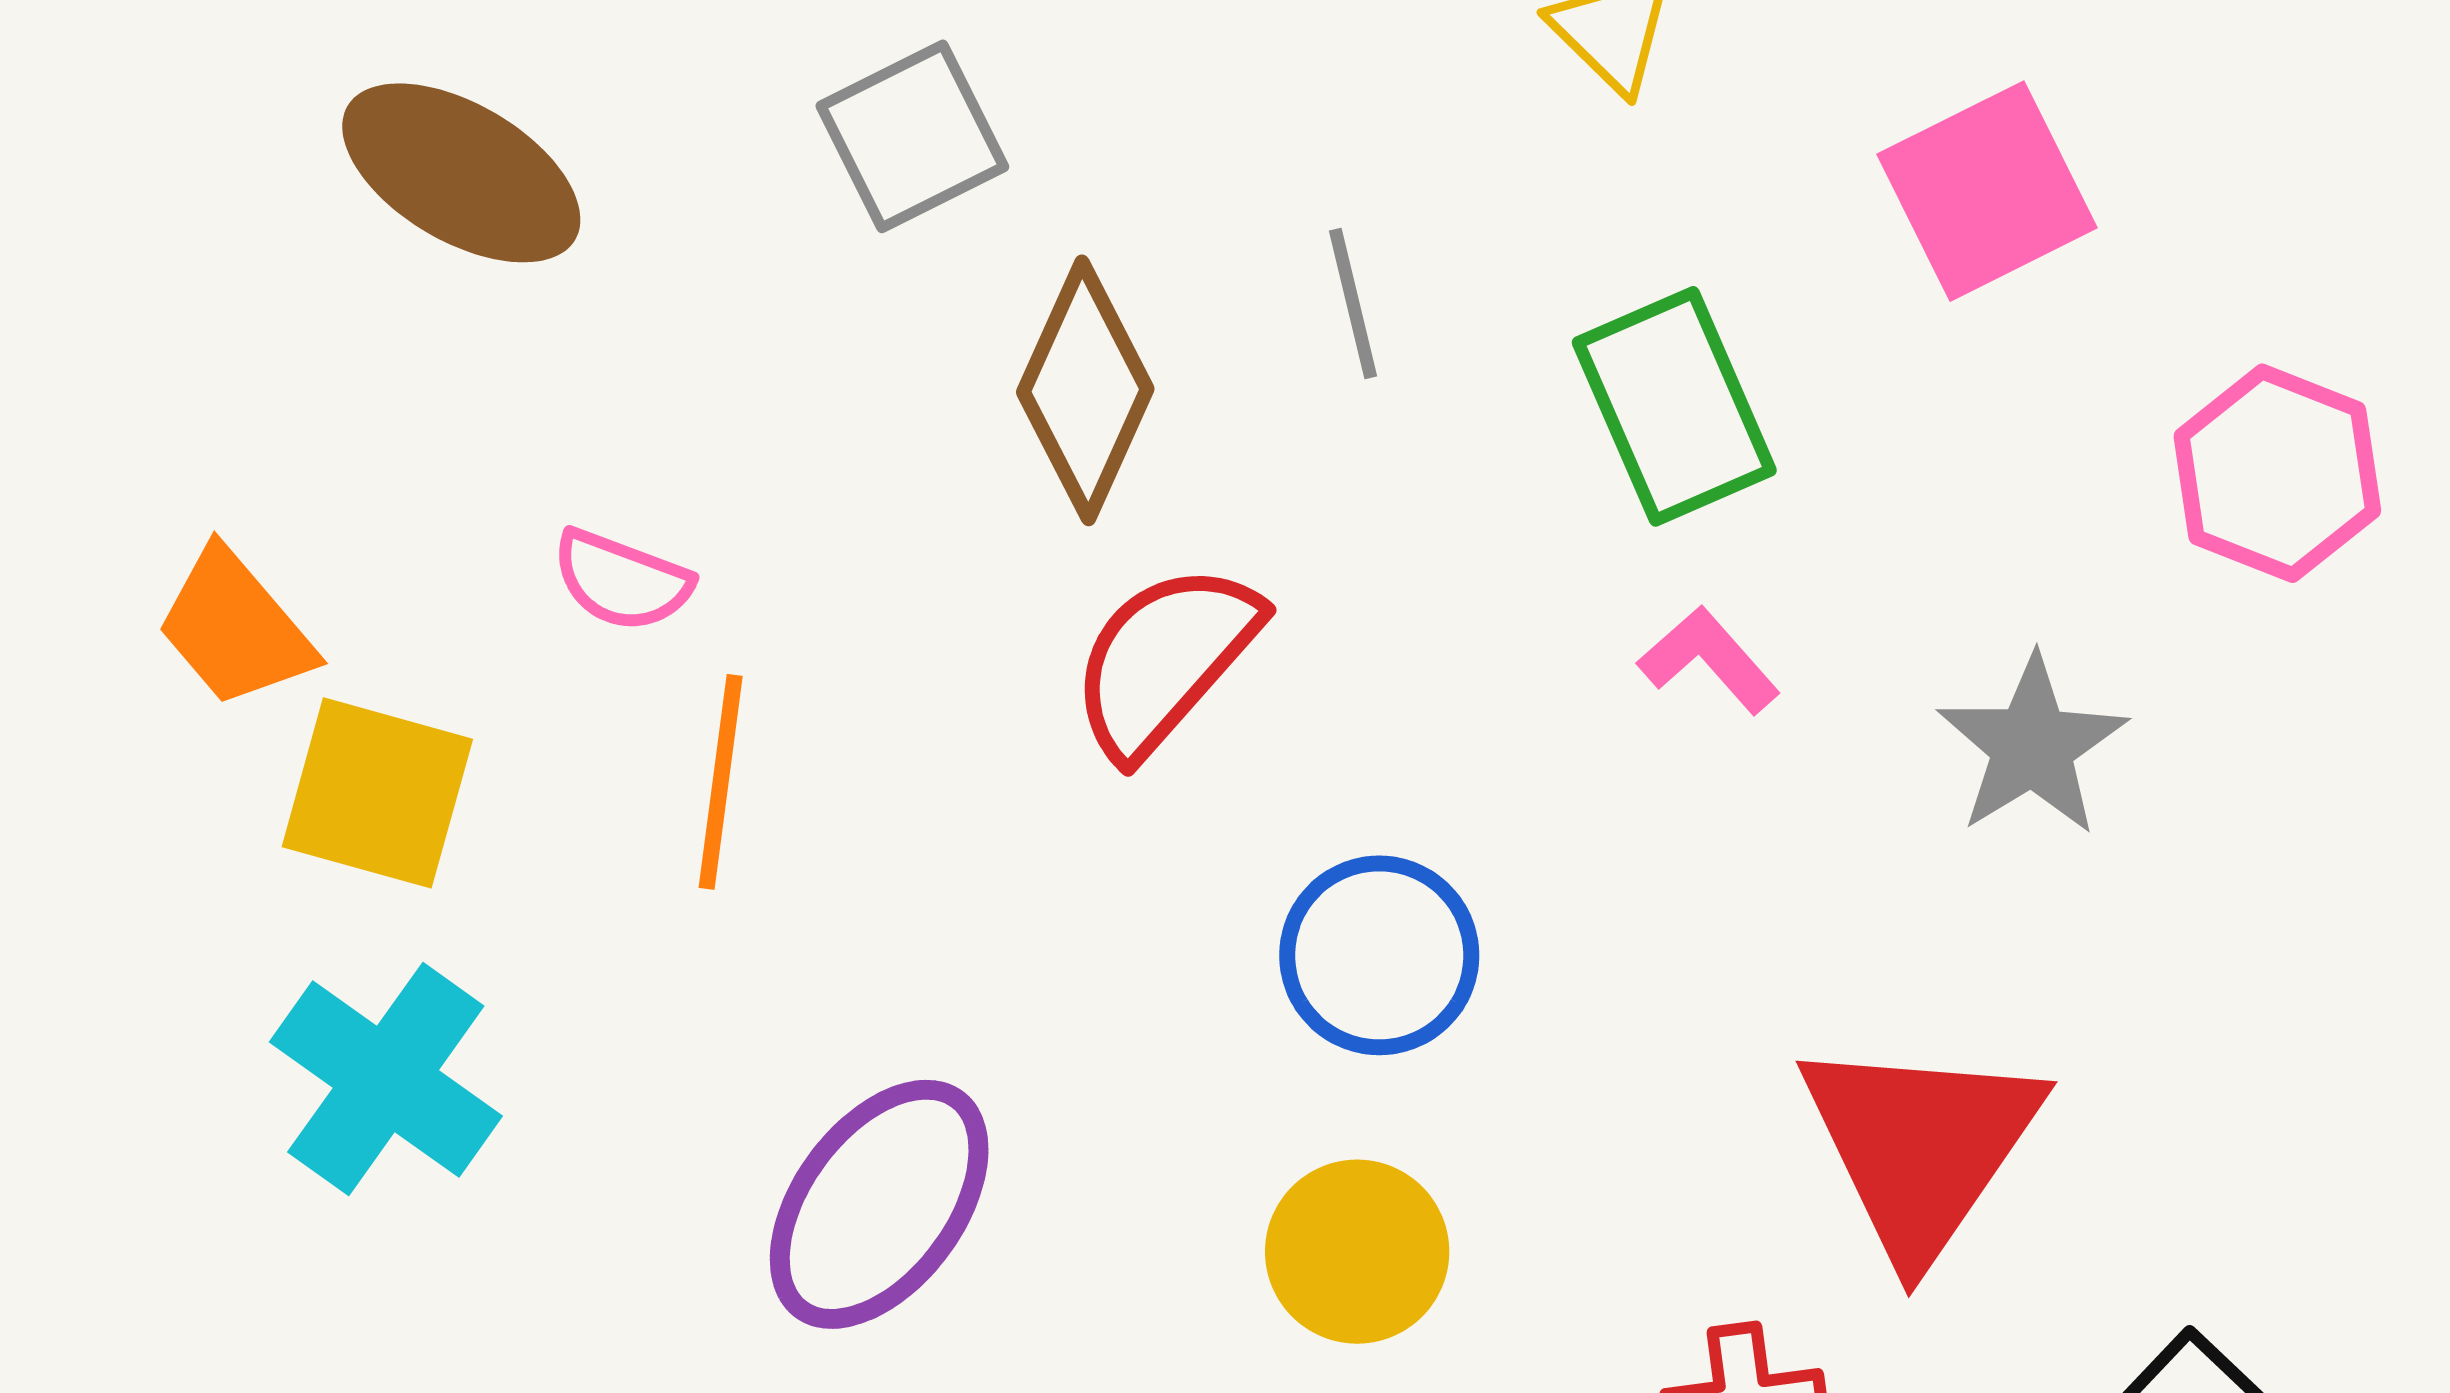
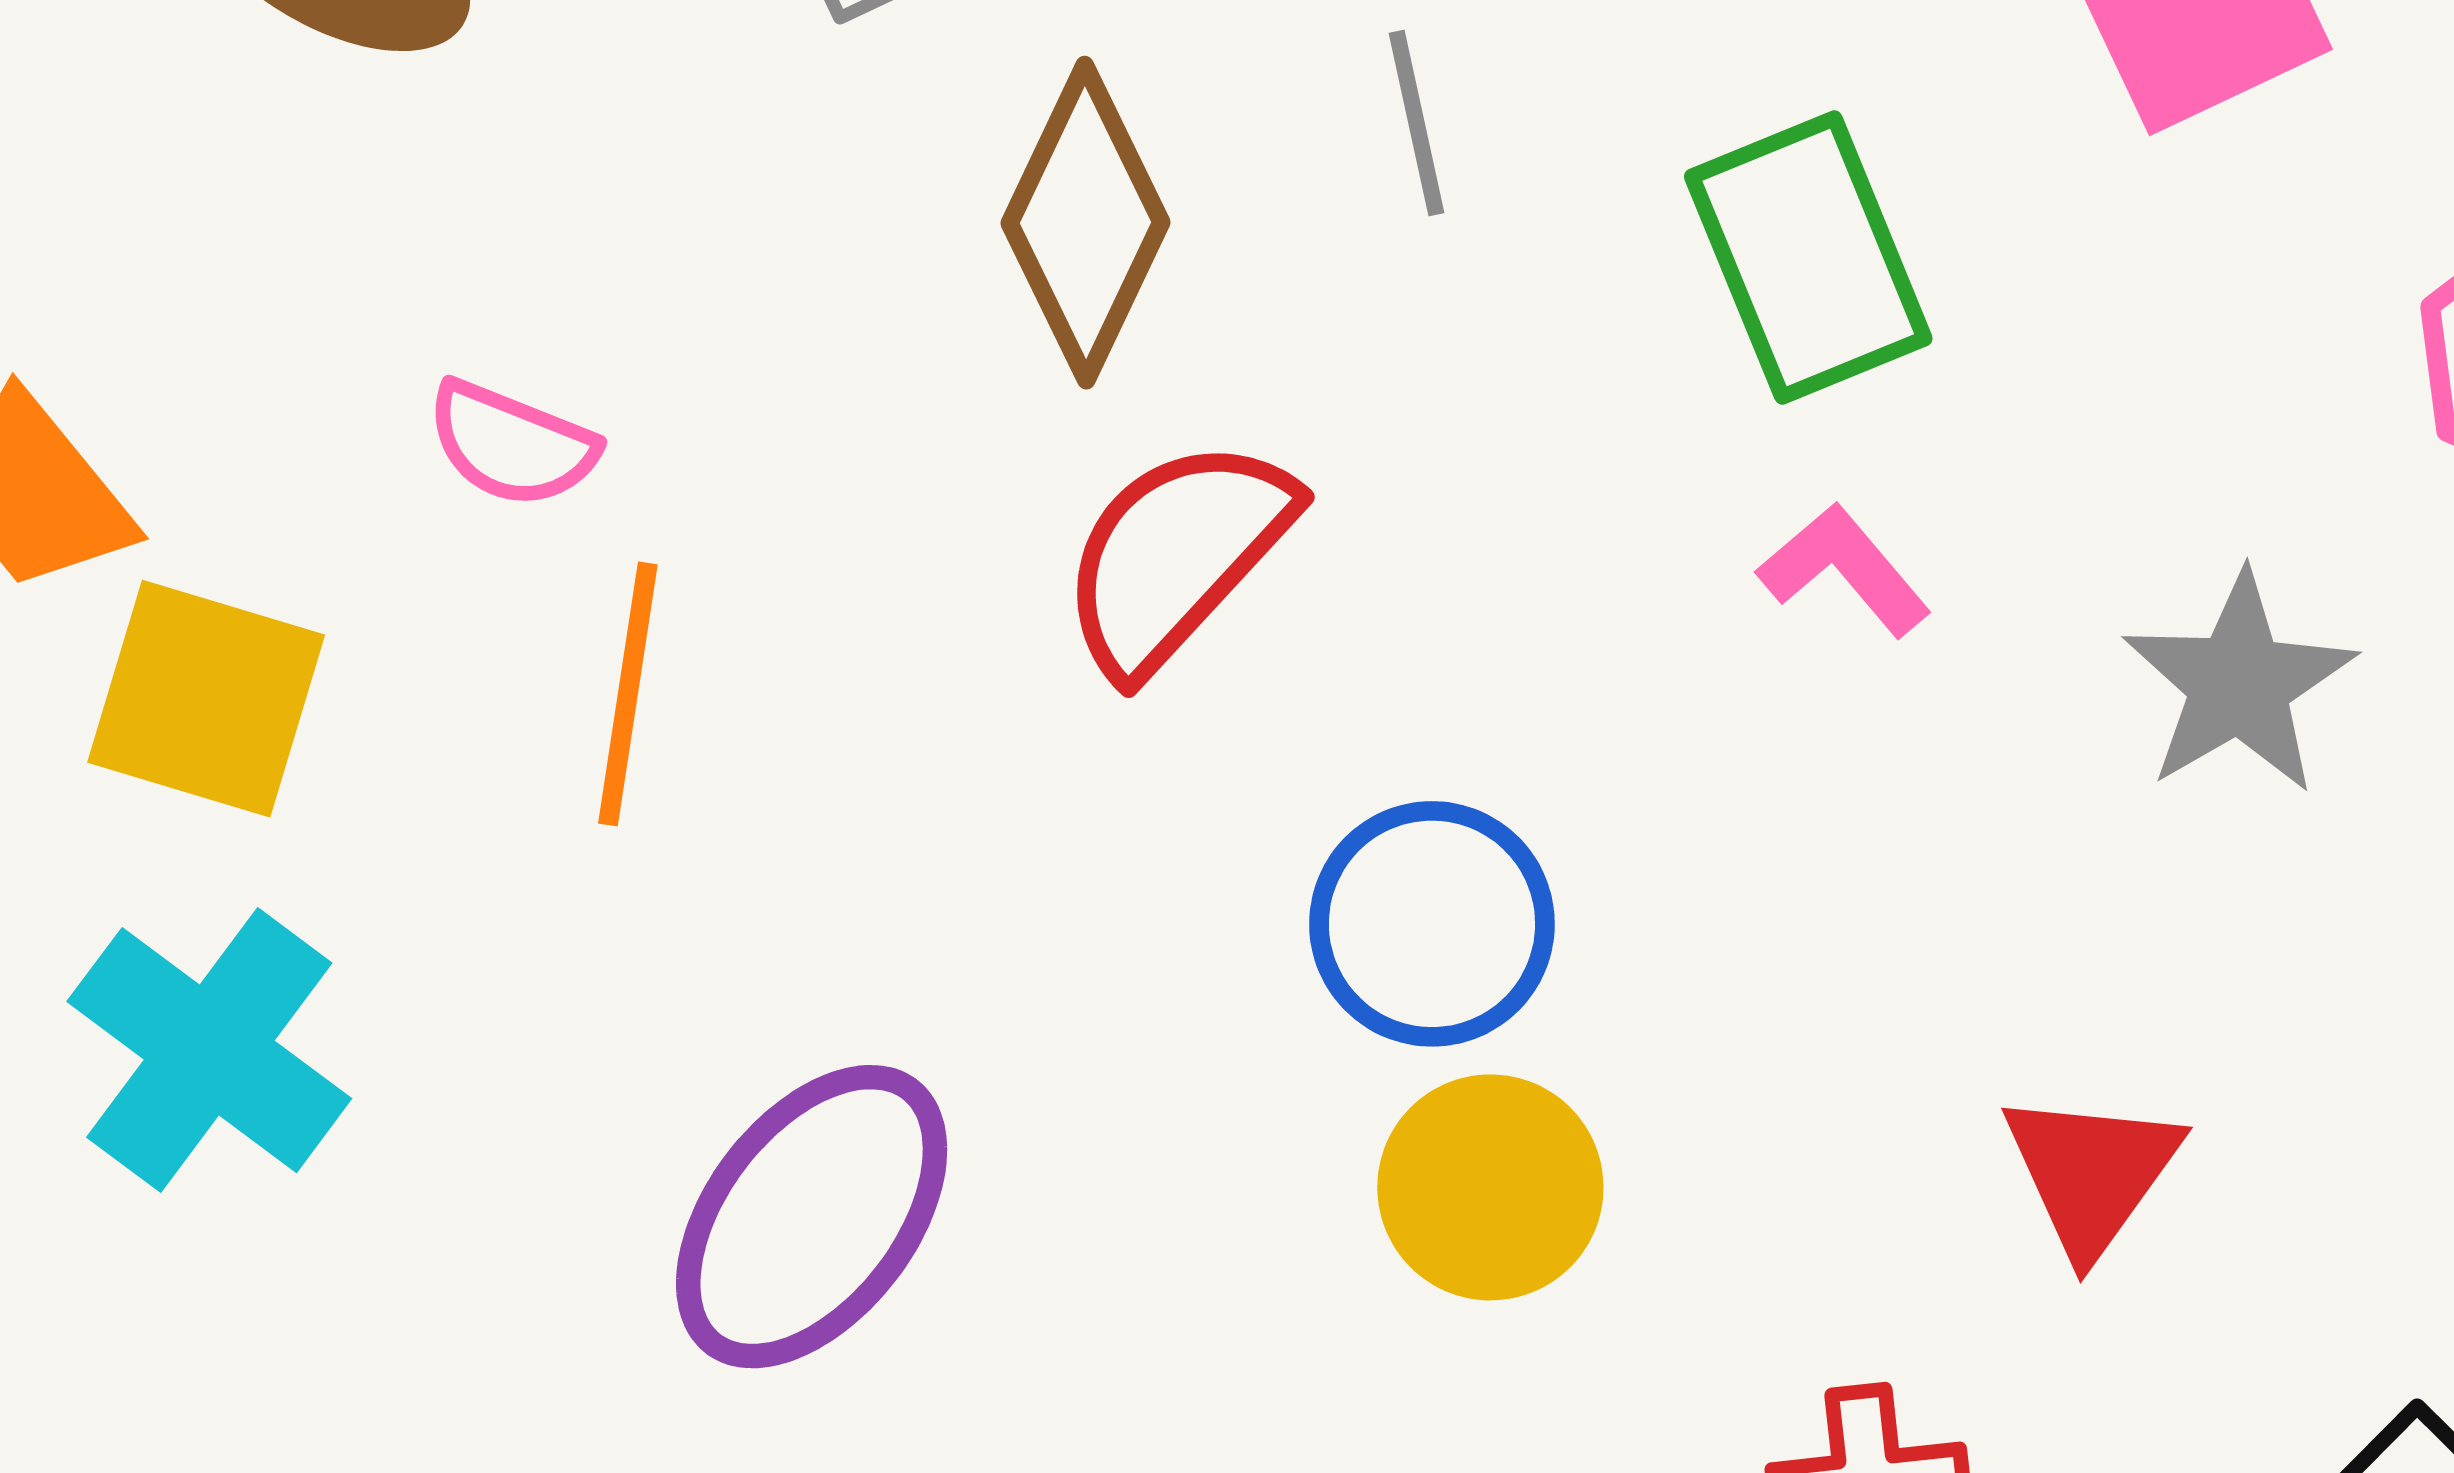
red triangle: (1921, 1147) -> (2092, 1173), size x0.6
yellow circle: (1357, 1252) -> (1490, 1187), moved

